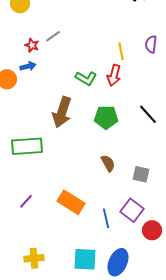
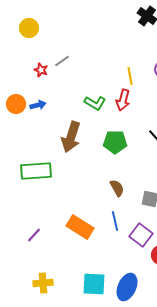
blue arrow: (28, 66) -> (38, 105), moved
purple line: (26, 201) -> (34, 235), moved
blue line: (106, 218) -> (115, 221), moved

